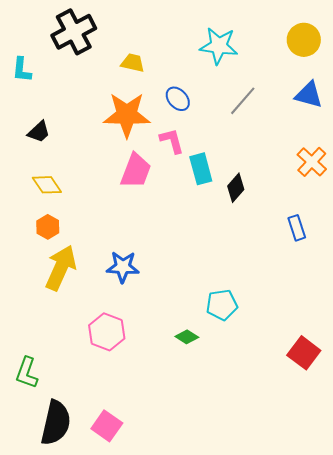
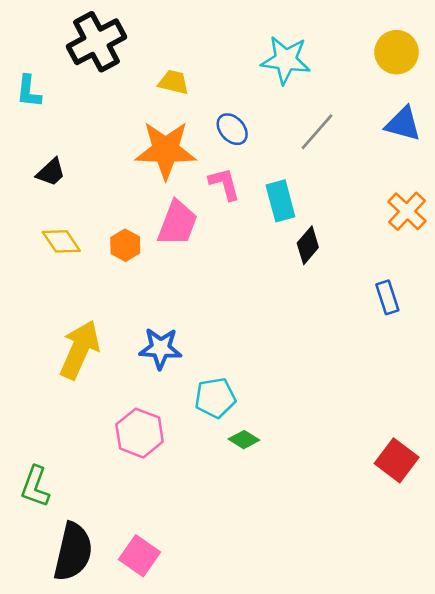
cyan rectangle: (201, 169) -> (280, 201), moved
orange hexagon: (48, 227) -> (125, 245), moved
cyan pentagon: (222, 305) -> (215, 398), moved

